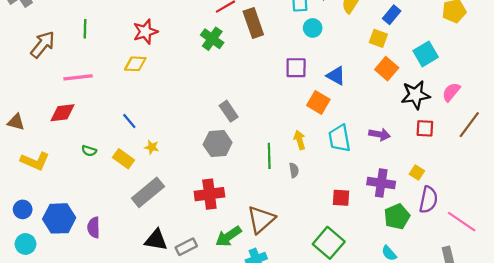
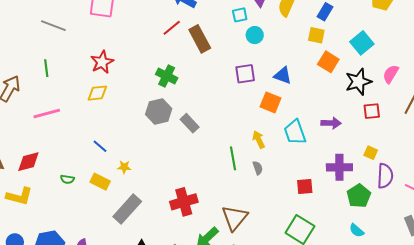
green cross: (212, 39) -> (167, 76), moved
red diamond: (62, 113) -> (28, 162), moved
gray hexagon: (218, 143) -> (159, 112), moved

